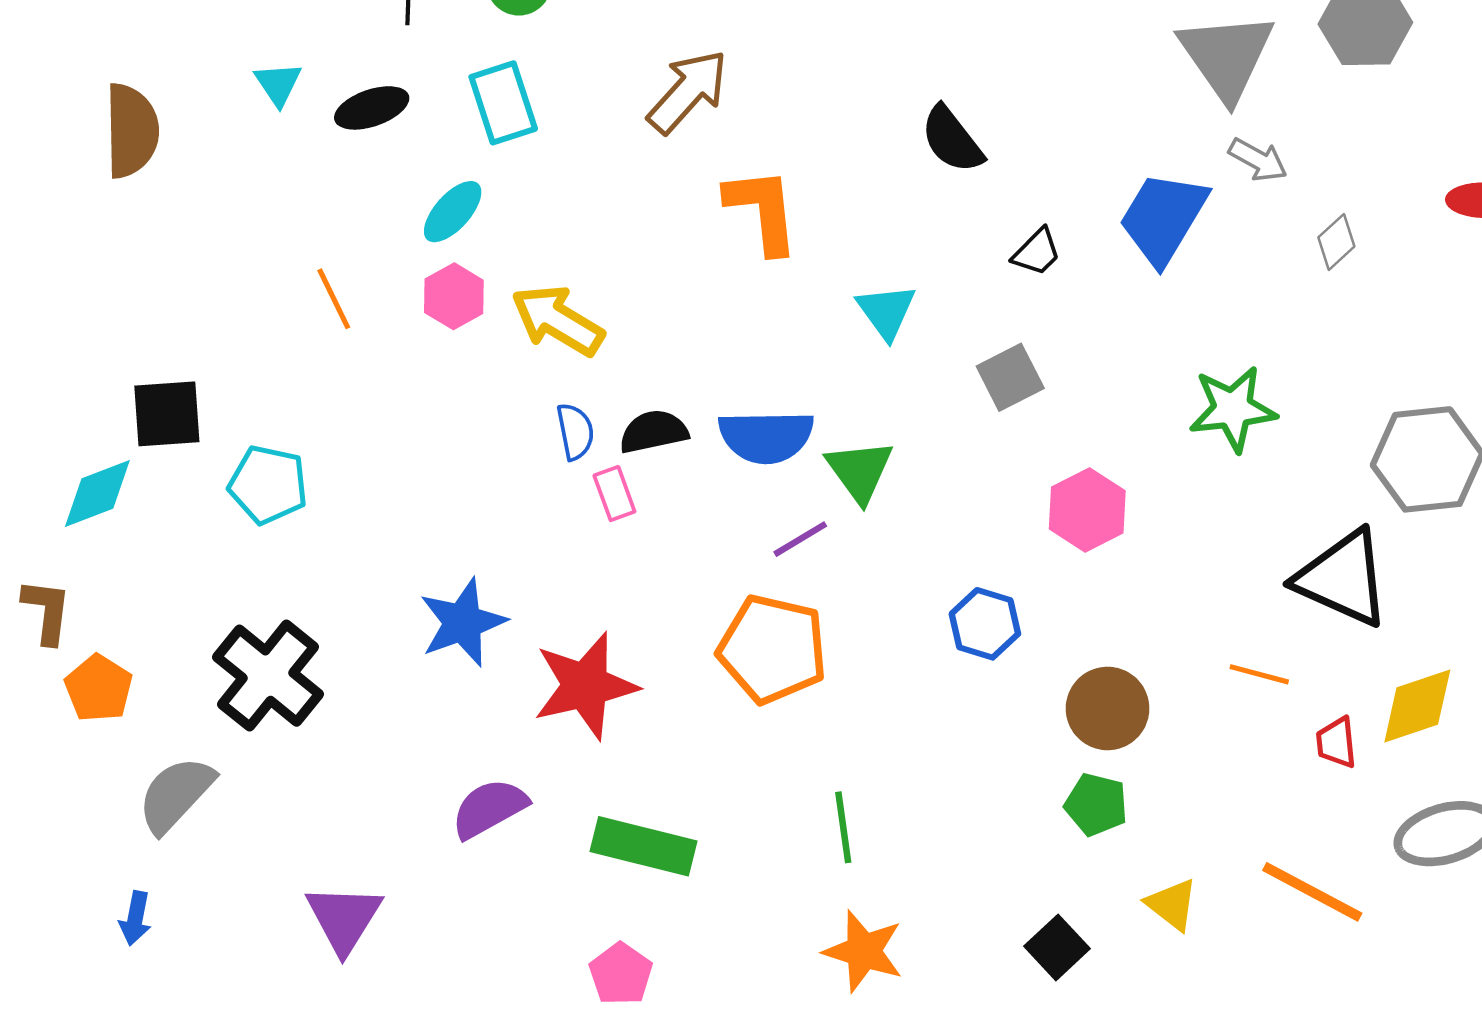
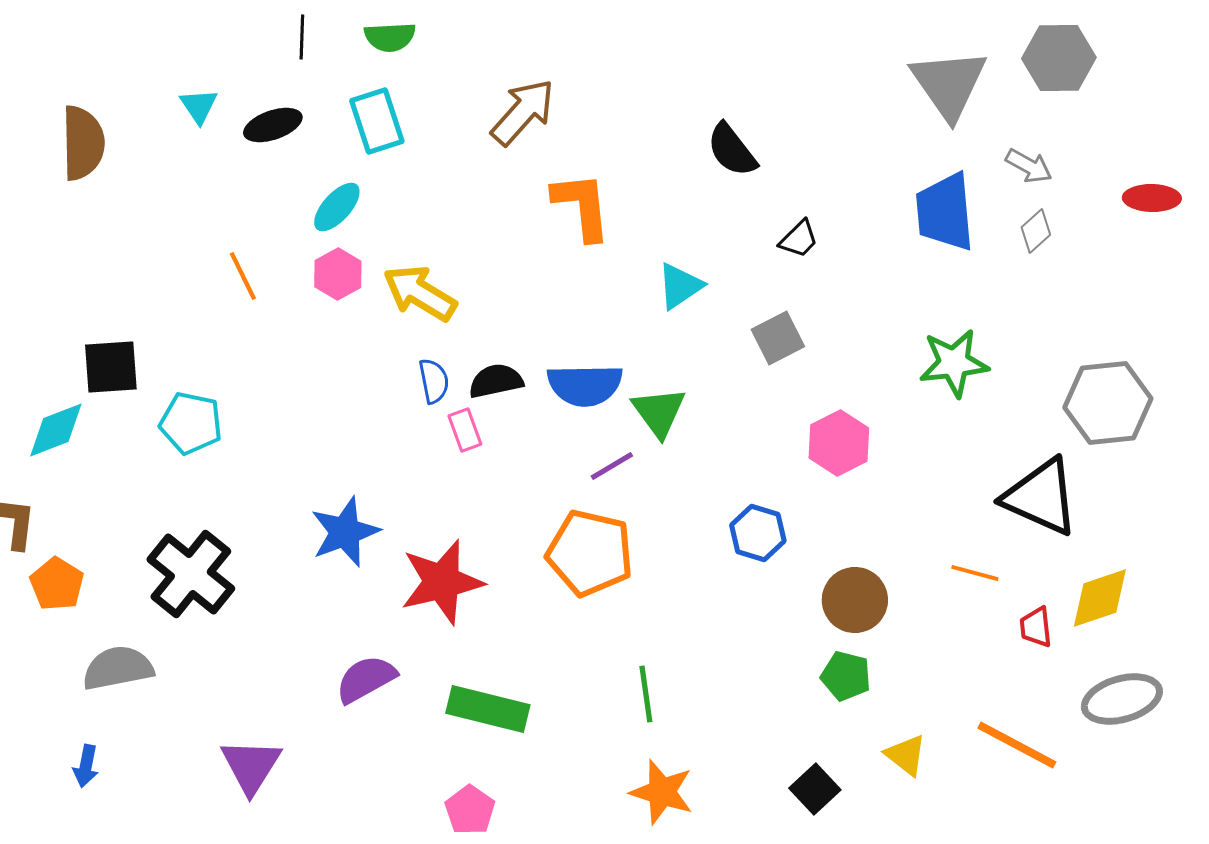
gray arrow: (1258, 160) -> (1029, 166), moved
blue trapezoid: (1163, 218) -> (945, 212), moved, turned -36
cyan triangle: (886, 311) -> (680, 286), turned 32
gray semicircle: (176, 794) -> (118, 668), turned 36

